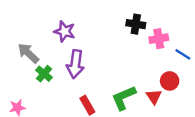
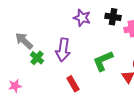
purple star: (65, 31) -> (82, 18), moved
green L-shape: (124, 98) -> (103, 61), moved

